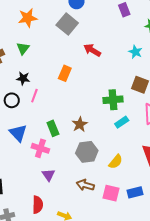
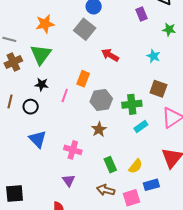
green triangle: (23, 48) -> (41, 54), size x1.6
pink line: (34, 96) -> (65, 95), moved
green rectangle: (53, 128) -> (110, 165), moved
pink cross: (40, 148) -> (73, 150), moved
gray hexagon: (87, 152) -> (101, 100), moved
blue rectangle: (135, 192) -> (151, 185), moved
pink square: (111, 193) -> (131, 198), turned -30

